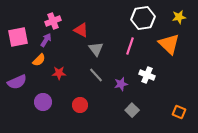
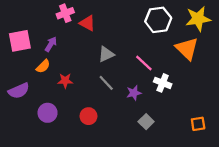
yellow star: (179, 17) -> (198, 19), size x1.6
pink cross: (53, 21) -> (65, 13), moved
red triangle: (81, 30) -> (87, 23), moved
pink line: (130, 46) -> (144, 63), moved, turned -66
gray triangle: (96, 49) -> (106, 54), turned 42
orange square: (179, 112) -> (198, 124), turned -32

